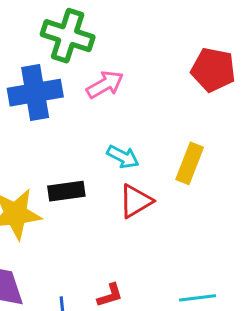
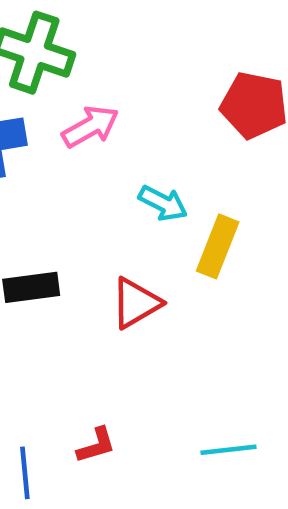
cyan arrow: (123, 157) -> (163, 203), moved

